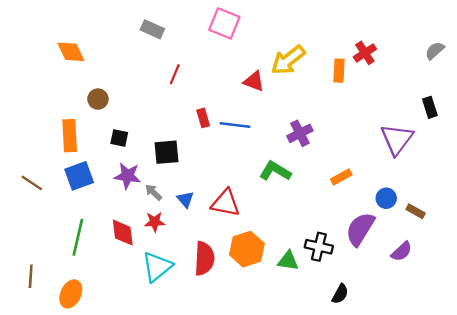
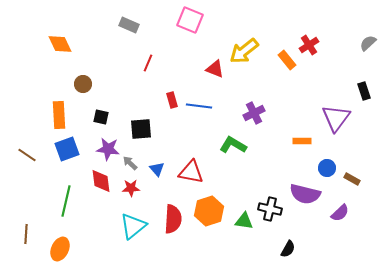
orange rectangle: (339, 71) -> (287, 60), turned -42
orange rectangle: (341, 177) -> (302, 141), moved, turned 30
purple semicircle: (360, 229) -> (305, 194), turned -108
red diamond: (123, 233) -> (101, 181), moved

